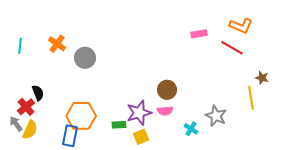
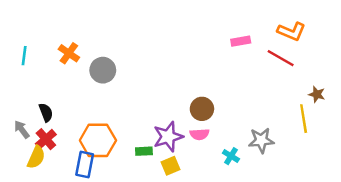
red cross: (26, 107) -> (46, 139), moved
gray star: (216, 116) -> (261, 140), turned -30
gray arrow: (16, 124) -> (22, 129), moved

